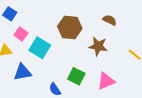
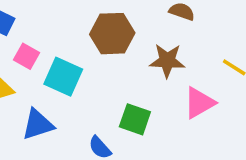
pink triangle: (106, 81) -> (199, 103), moved

